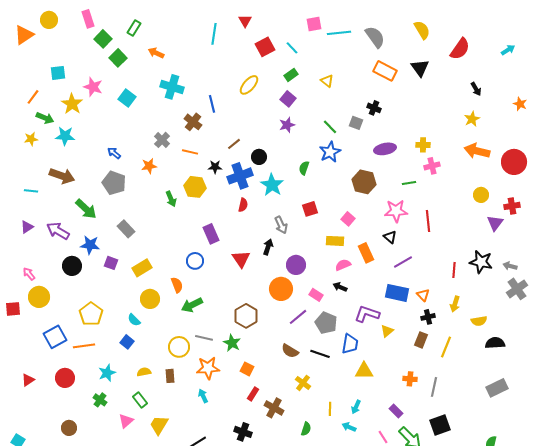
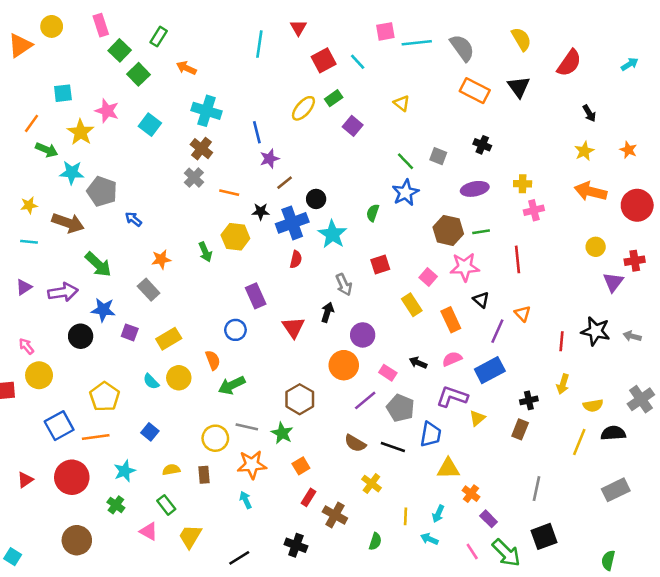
green rectangle: (291, 75) -> (334, 98), moved
orange star: (520, 104) -> (628, 150), moved
black cross: (374, 108) -> (482, 145), moved
brown cross: (193, 122) -> (201, 149), moved
purple star: (287, 125) -> (269, 159), moved
yellow star: (31, 139) -> (29, 205), moved
blue arrow: (114, 153) -> (133, 219), moved
orange star: (149, 166) -> (161, 259), moved
gray pentagon: (114, 183) -> (102, 191), moved
green line: (409, 183) -> (481, 232), moved
pink star: (396, 211) -> (465, 267), moved
red line: (428, 221) -> (518, 259), moved
purple arrow: (58, 231) -> (63, 292), turned 140
yellow rectangle: (335, 241) -> (412, 305), turned 54
purple line: (403, 262) -> (497, 331), turned -36
pink semicircle: (343, 265) -> (452, 359), moved
gray cross: (517, 289) -> (641, 399), moved
blue rectangle: (397, 293) -> (490, 370), turned -40
orange triangle: (423, 295) -> (523, 314), moved
cyan semicircle: (134, 320) -> (151, 382), moved
yellow line: (446, 347) -> (579, 442), moved
orange square: (247, 369) -> (301, 466), turned 32
red circle: (65, 378) -> (72, 477), size x1.4
orange cross: (410, 379) -> (471, 494), moved, turned 32
pink triangle: (126, 421) -> (149, 531), turned -49
brown circle: (69, 428) -> (77, 540), size x1.5

